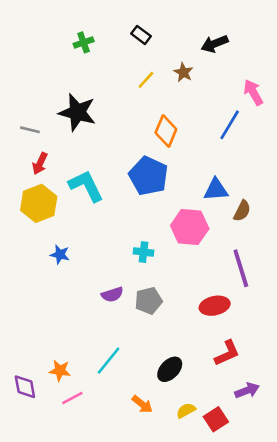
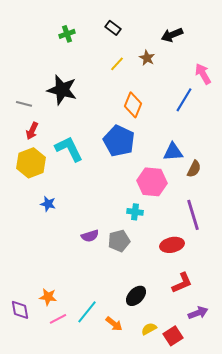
cyan cross: (143, 252) -> (135, 212), moved
cyan line: (109, 361) -> (87, 312), moved

